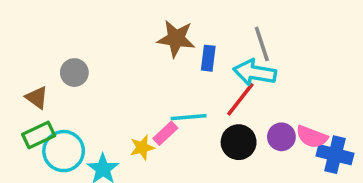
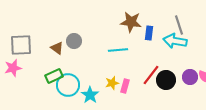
brown triangle: (37, 98) -> (57, 48), moved
red line: (240, 99) -> (151, 75), moved
cyan line: (189, 117) -> (118, 50), moved
pink rectangle: (165, 133) -> (125, 86), moved, turned -32

